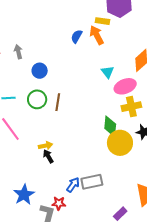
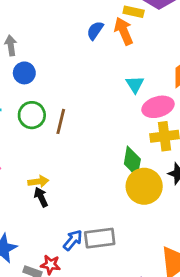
blue circle: (40, 71) -> (24, 73), moved

